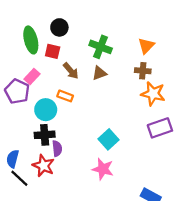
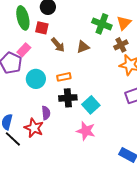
green cross: (101, 47) -> (102, 24), moved
brown cross: (143, 71) -> (121, 45), turned -32
orange rectangle: (65, 96) -> (64, 77), moved, turned -32
black cross: (45, 135) -> (68, 98), moved

